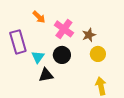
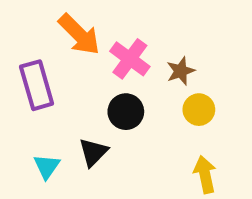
orange arrow: (39, 17) -> (79, 35), size x1.6
cyan triangle: (38, 57) -> (47, 166), moved
black triangle: (46, 75) -> (93, 152), turned -35

